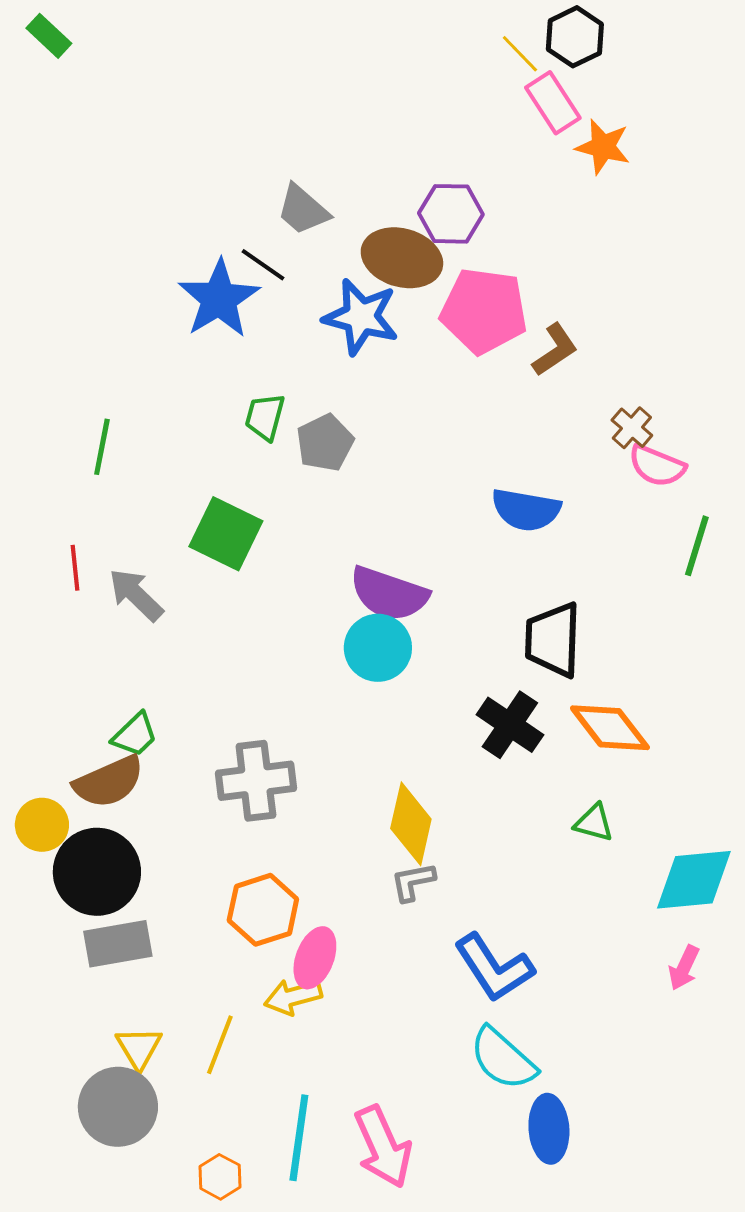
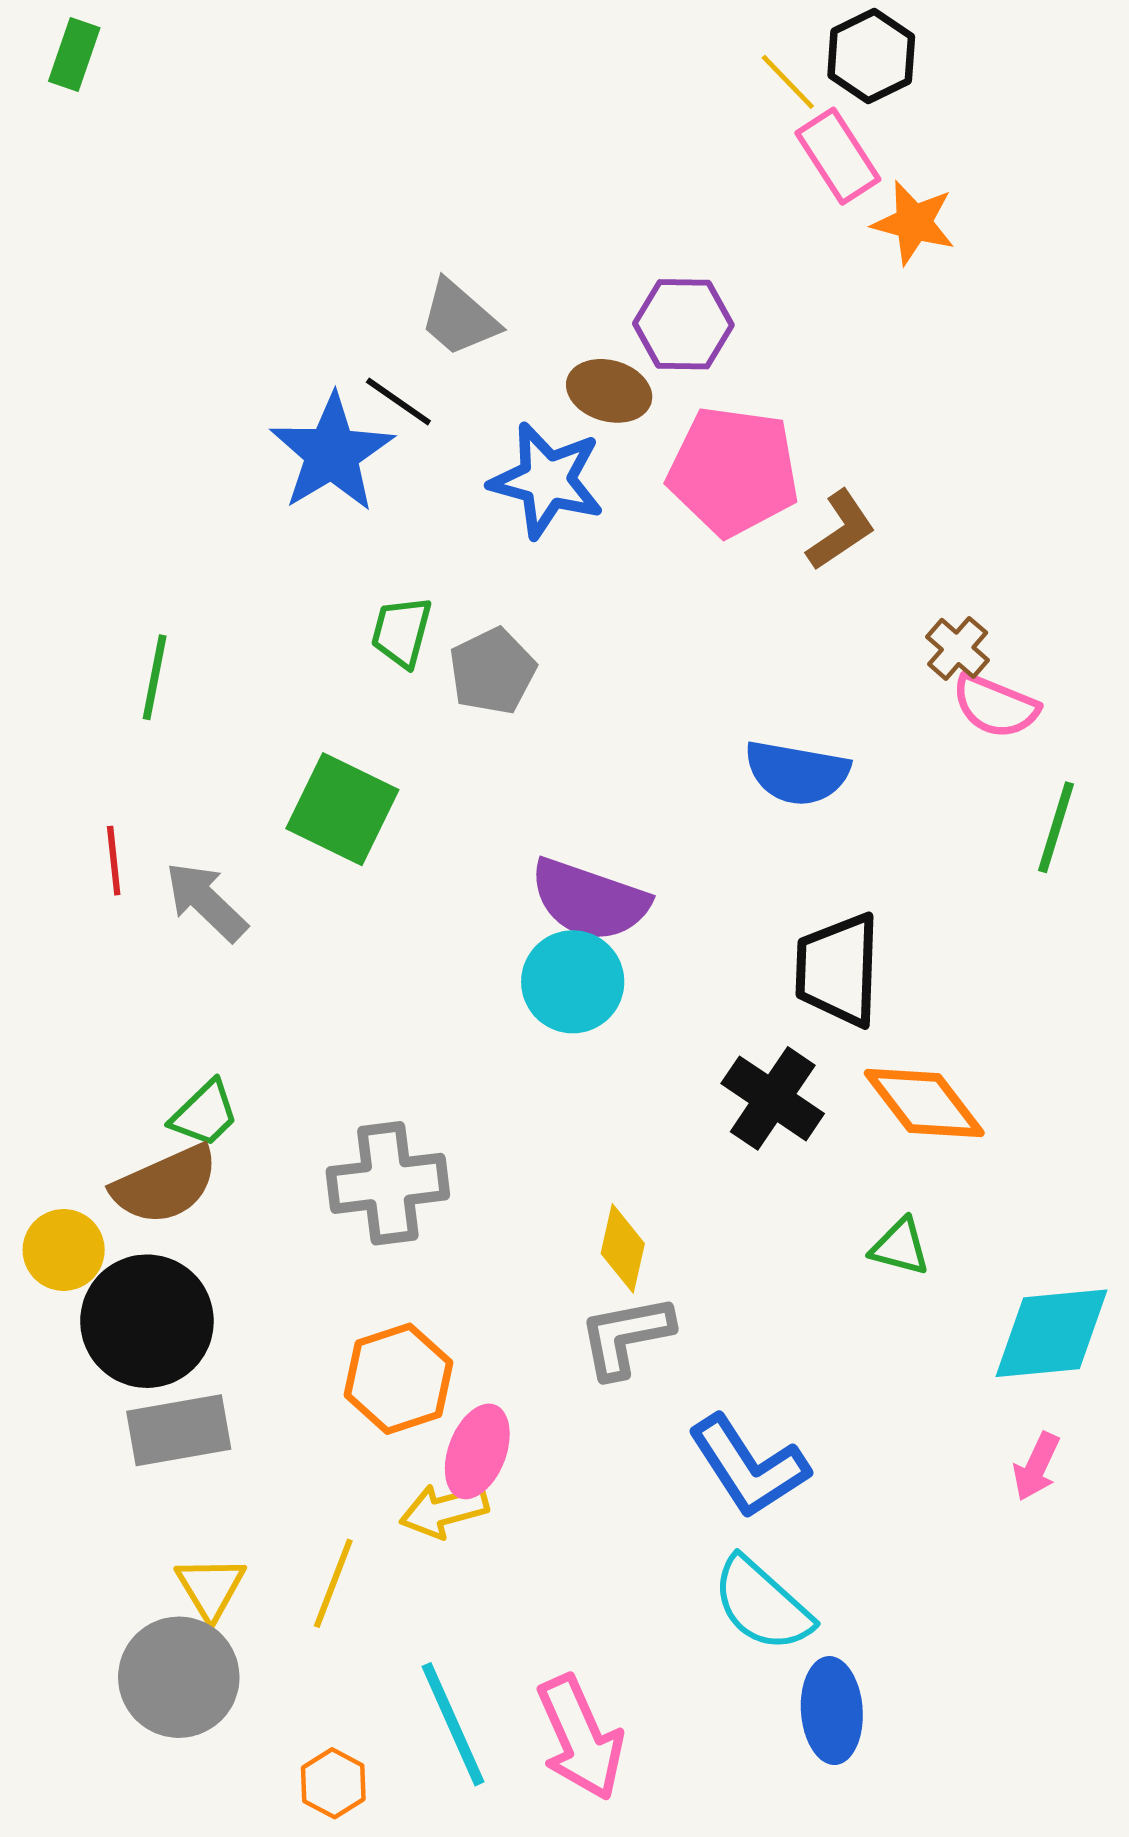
green rectangle: (49, 36) -> (74, 55), turned 66
brown ellipse: (402, 258) -> (609, 391), size x0.7
yellow diamond: (411, 824) -> (623, 1248), size x0.7
gray L-shape: (413, 882) -> (626, 1336), size x1.4
cyan line: (299, 1138) -> (453, 1724), turned -32

